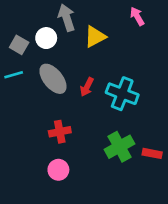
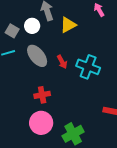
red arrow: (87, 87) -> (62, 62), turned -56
green cross: (120, 147) -> (73, 134), moved
pink circle: (58, 170) -> (41, 123), size x1.5

